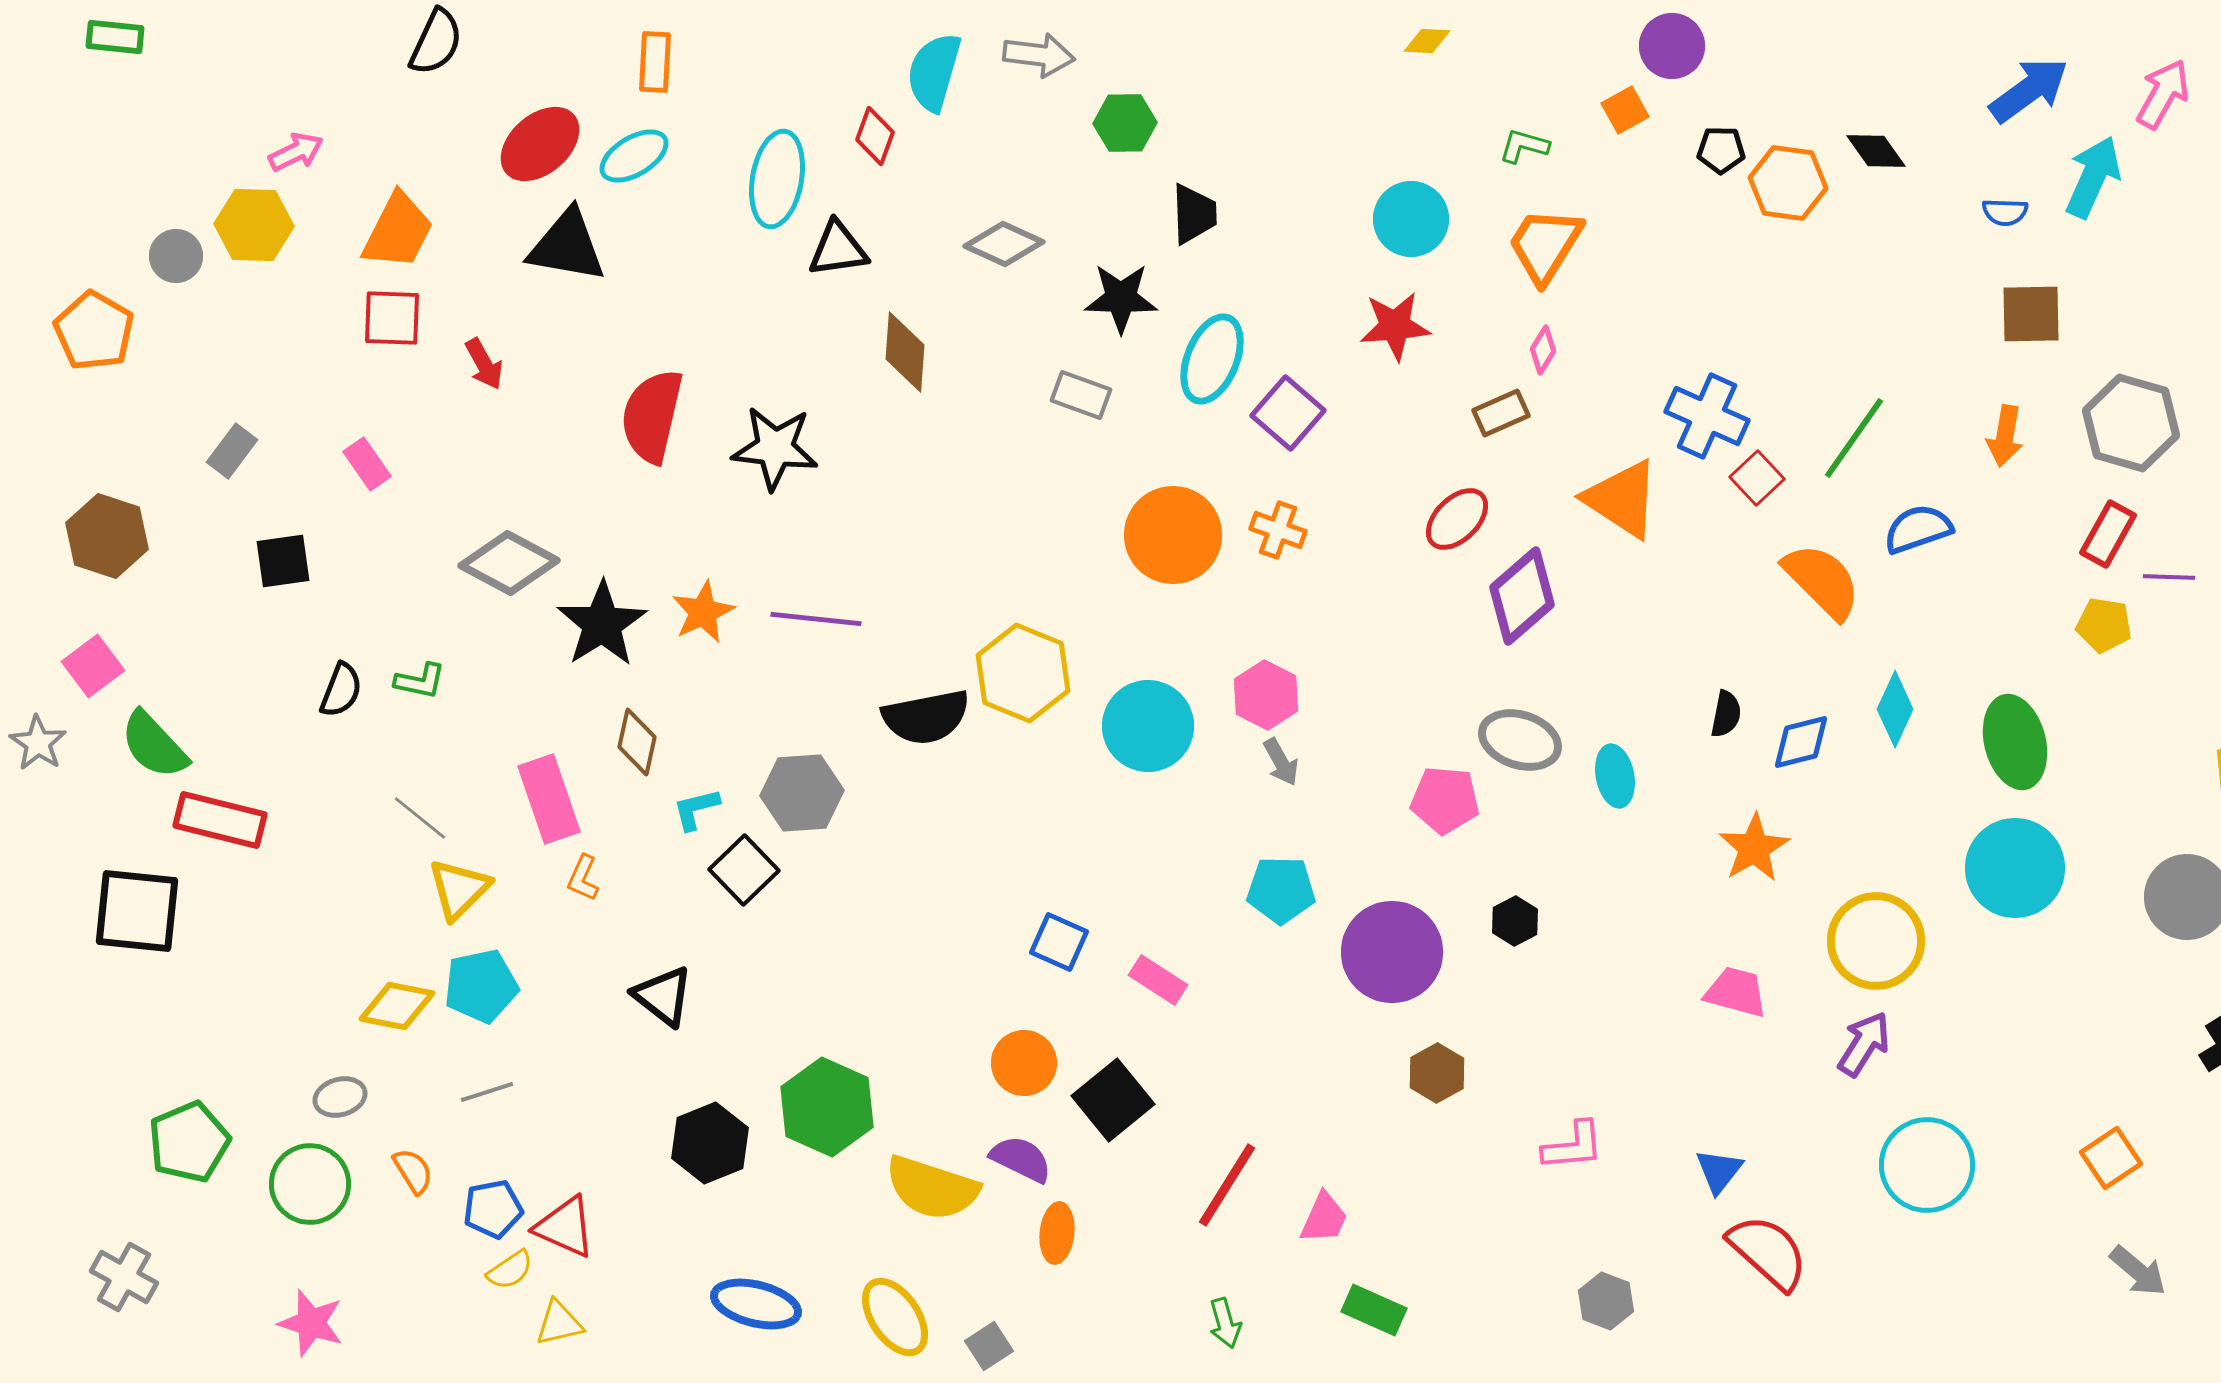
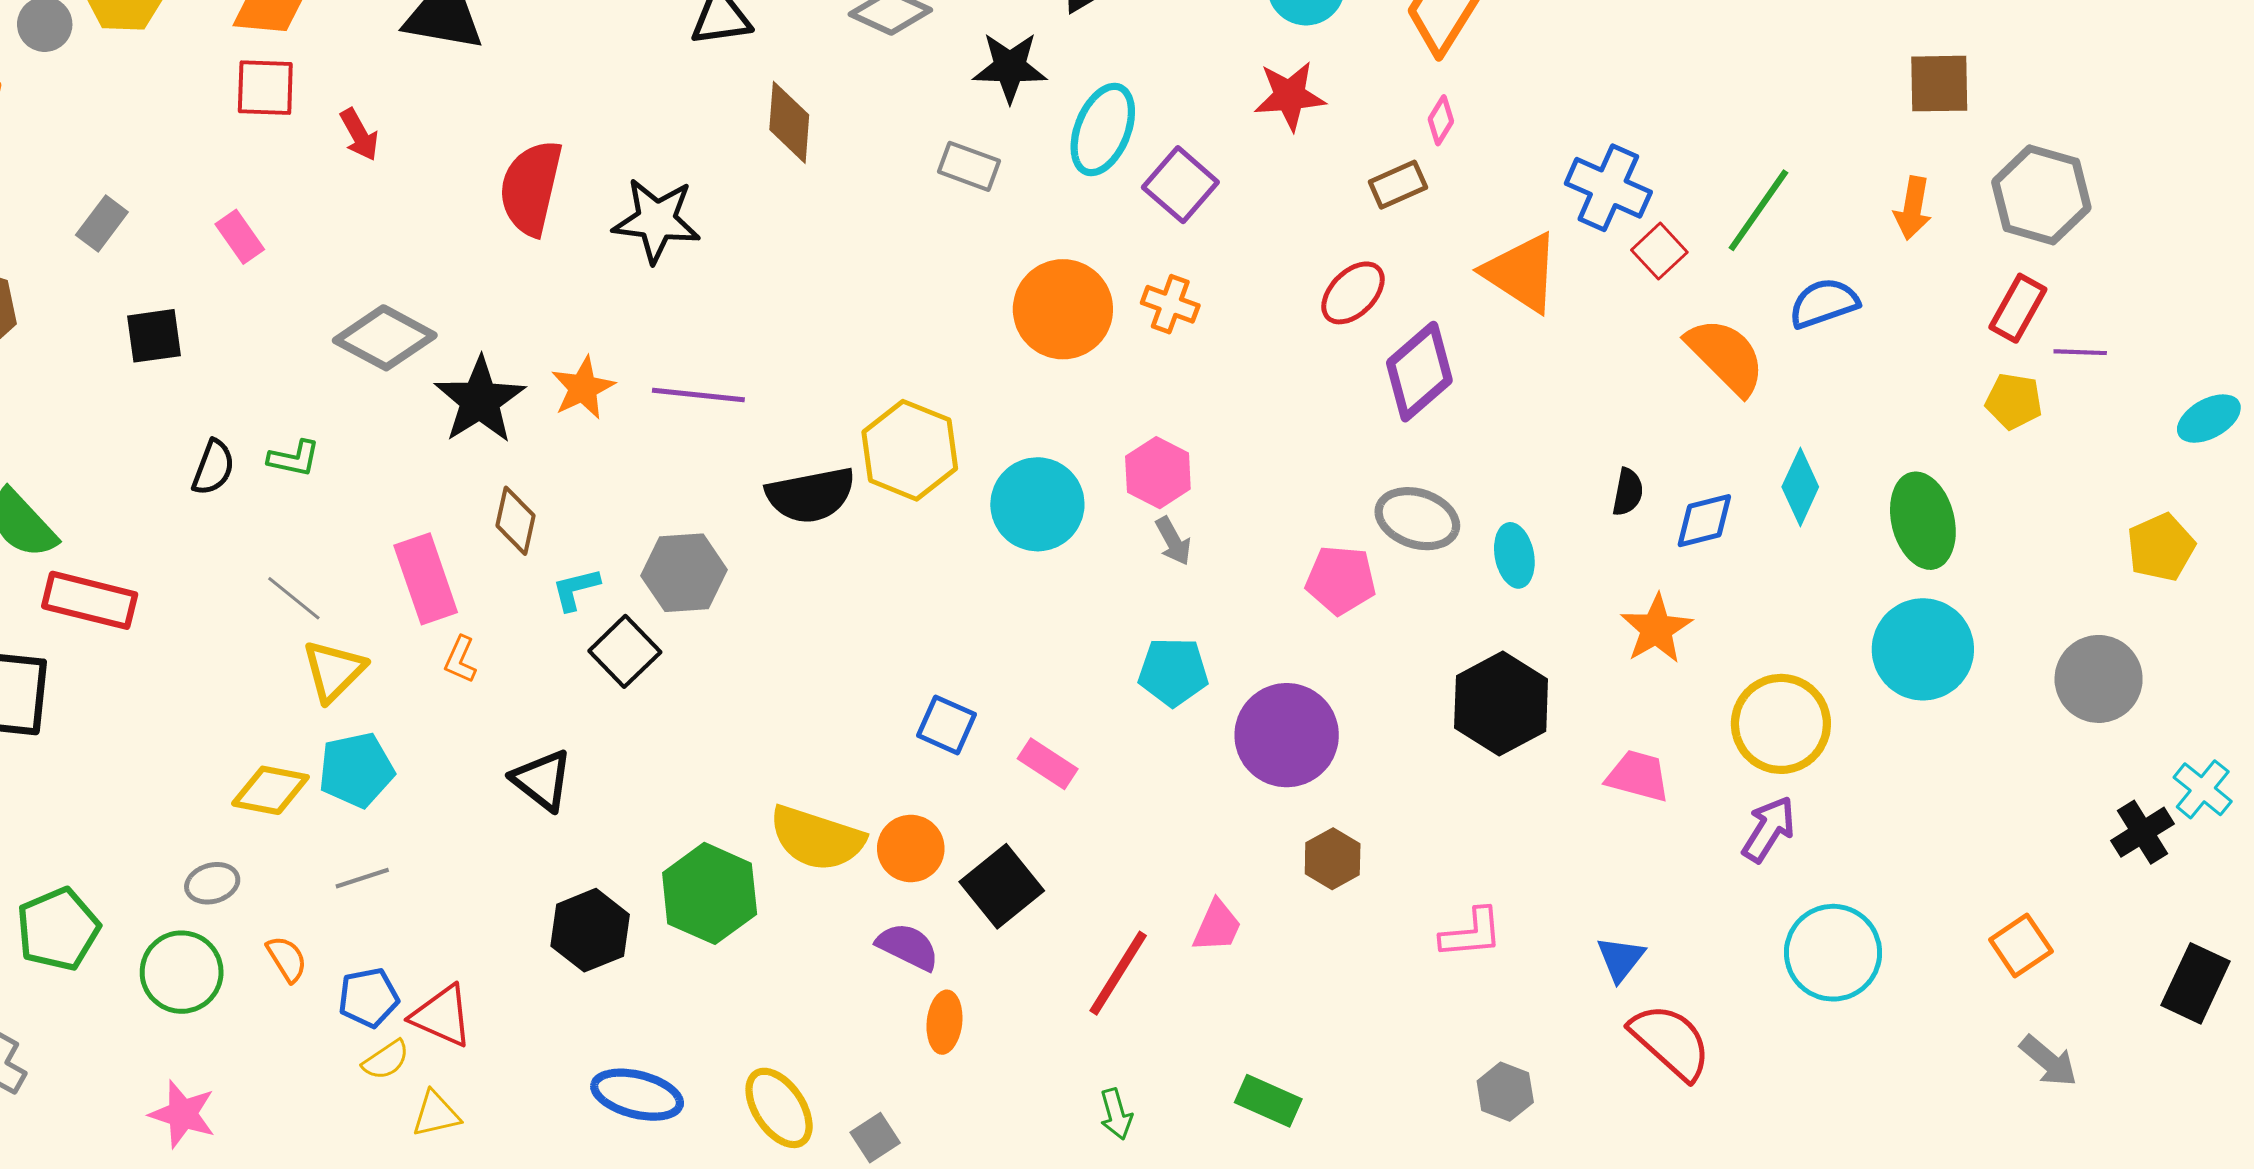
black hexagon: (1515, 921) -> (1501, 703), moved, size x2.0
yellow semicircle: (932, 1188) -> (817, 838), moved
pink trapezoid: (1324, 1218) -> (1217, 926), moved

